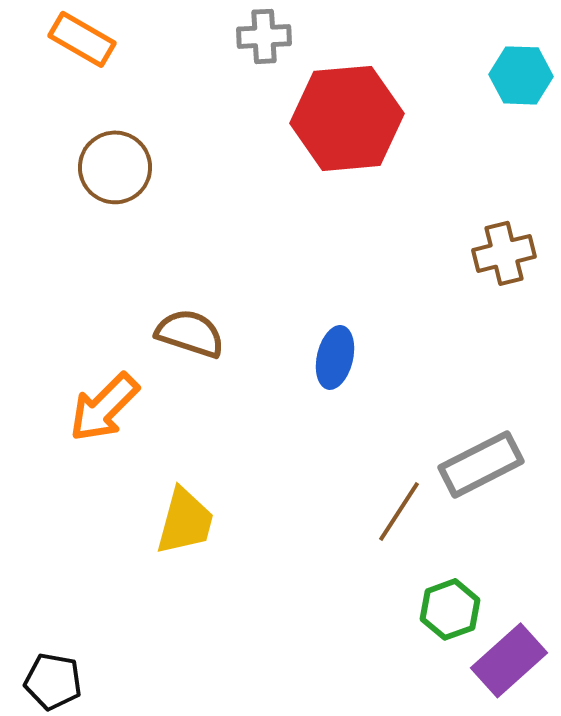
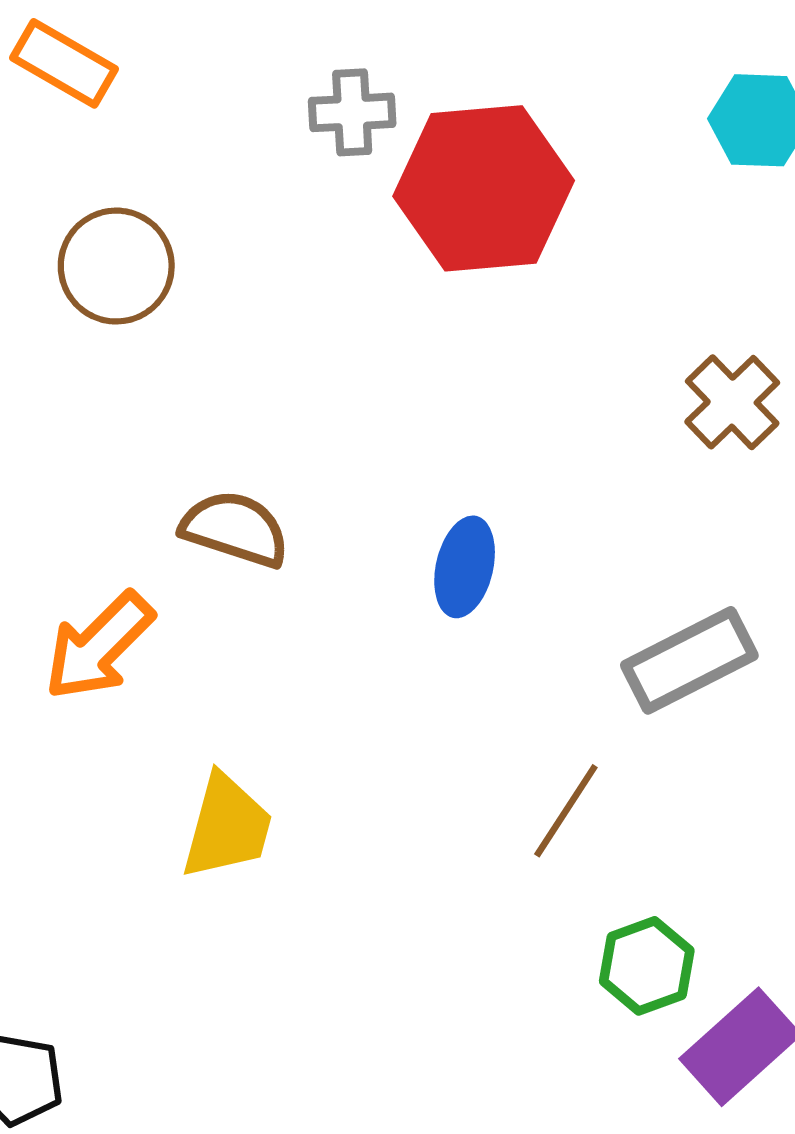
gray cross: (264, 36) -> (352, 112), moved
brown cross: (504, 253) -> (732, 402), turned -30
gray rectangle: (481, 464) -> (689, 660), moved

